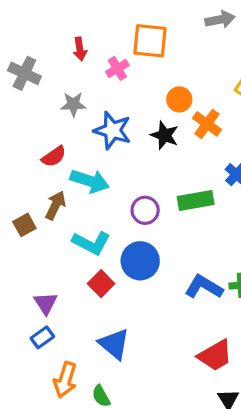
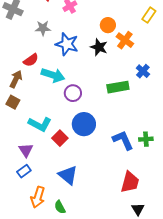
brown arrow: (55, 205) -> (16, 79), moved
purple circle: (145, 210) -> (73, 93), moved
brown square: (24, 225) -> (13, 102), turned -32
cyan L-shape: (91, 243) -> (40, 124), moved
blue L-shape: (204, 287) -> (123, 140), turned 35
red trapezoid: (215, 355) -> (130, 182), turned -45

